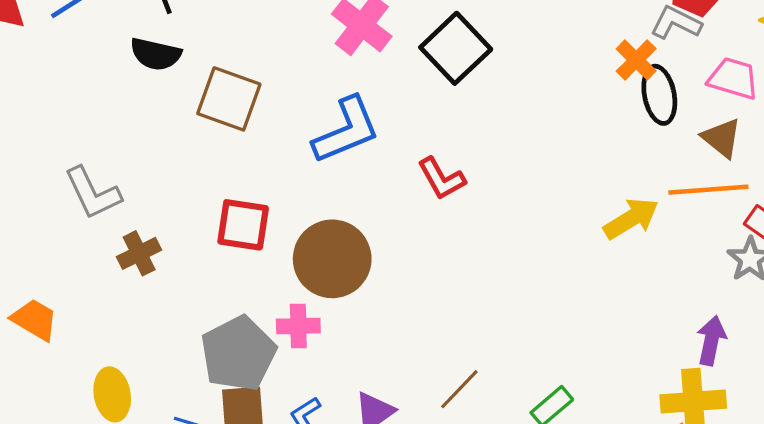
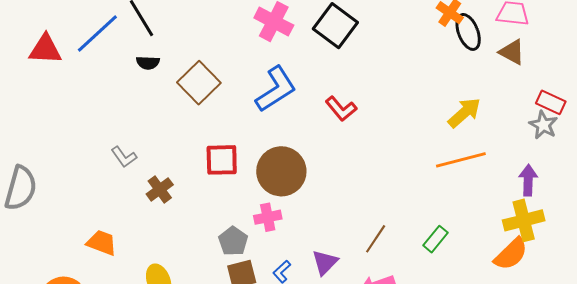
black semicircle: (156, 54) -> (148, 63), size x0.7
brown square: (229, 99) -> (199, 83), turned 36
orange line: (708, 190) -> (461, 160), moved
gray L-shape: (93, 193) -> (124, 157), size x0.7
gray pentagon: (238, 354) -> (233, 241), size x0.6

